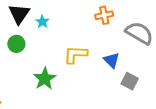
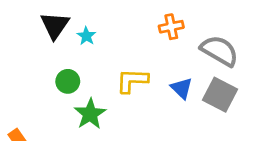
green circle: (16, 44) -> (68, 81), moved
gray square: (130, 81) -> (220, 95), moved, size x1.4

